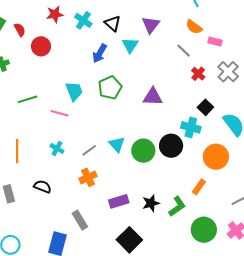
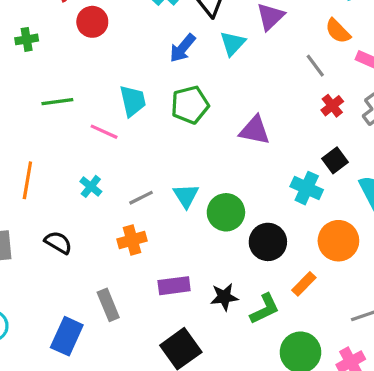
black circle: (171, 146) -> (268, 242), moved

